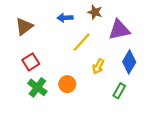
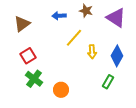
purple triangle: (119, 30) -> (116, 18), moved, turned 45
yellow arrow: (98, 66) -> (92, 52), moved, turned -32
orange circle: (67, 84) -> (61, 90), moved

